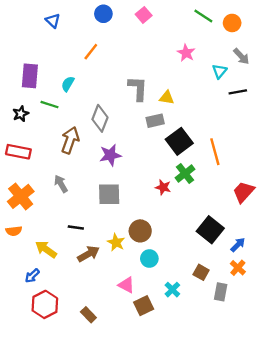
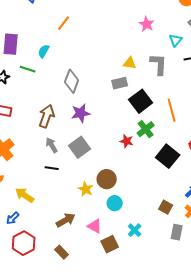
gray L-shape: (138, 88) -> (159, 64), moved
brown arrow: (70, 140) -> (47, 116), moved
gray arrow: (61, 184) -> (52, 145), moved
gray square: (109, 194) -> (80, 147), turned -35
black line: (76, 227) -> (52, 168), moved
black square: (210, 230) -> (168, 156), moved
brown arrow: (88, 254) -> (66, 220), moved
brown square: (201, 272) -> (166, 207), moved

